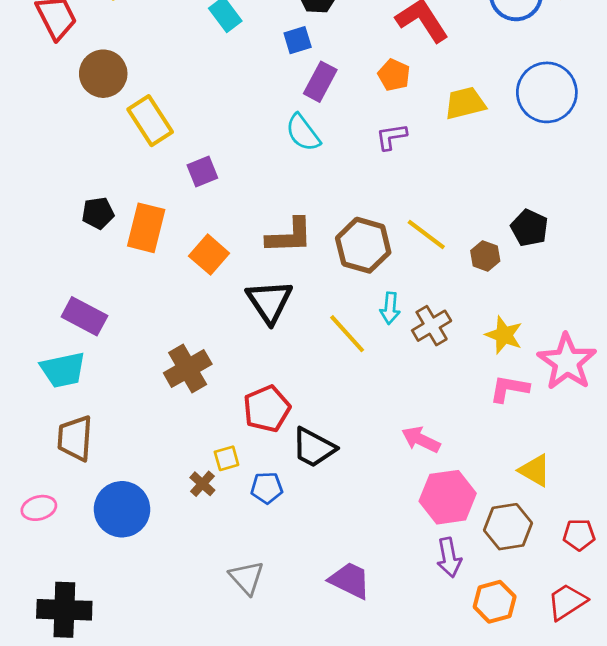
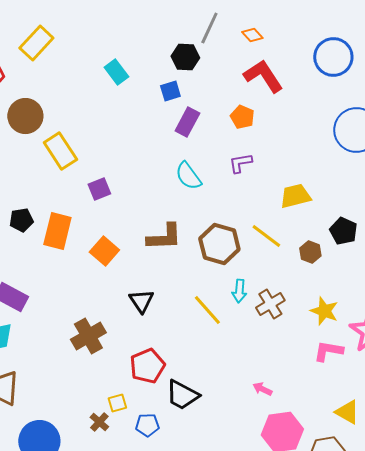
yellow trapezoid: (465, 103) -> (295, 196), moved
cyan semicircle: (303, 133) -> (188, 176), moved
black triangle: (269, 302) -> (141, 301), moved, size x0.7
pink arrow: (421, 440) -> (262, 389), size x0.7

